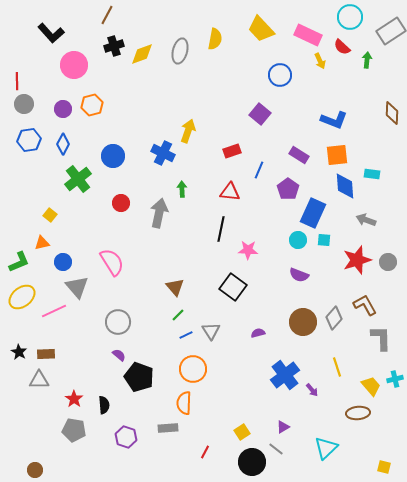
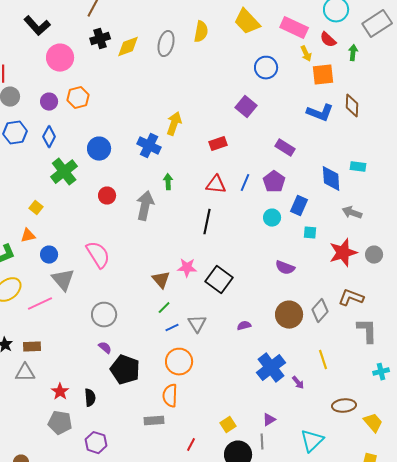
brown diamond: (392, 113) -> (352, 106), moved
orange square: (337, 155) -> (323, 75), moved
blue line: (259, 170) -> (245, 183), moved
blue rectangle: (313, 213) -> (299, 206), size x0.7
cyan circle: (298, 240) -> (272, 218), moved
pink star: (248, 250) -> (187, 268), moved
brown L-shape: (365, 305) -> (351, 298), turned -40
yellow trapezoid: (371, 386) -> (373, 423), moved
purple hexagon: (126, 437) -> (96, 443), moved
gray line: (276, 449) -> (262, 442), turned 49

